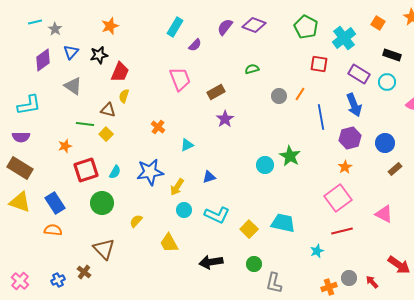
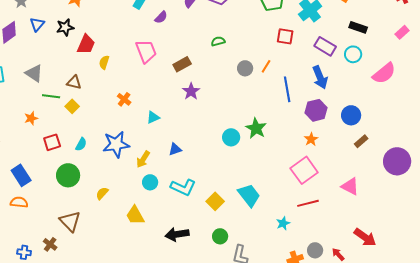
gray triangle: (73, 86) -> (34, 73), moved
yellow semicircle: (124, 96) -> (104, 62), moved
red square: (86, 170) -> (52, 142), size x0.7
cyan trapezoid: (283, 223) -> (249, 195), turned 40
blue cross: (58, 280) -> (24, 252), turned 32

